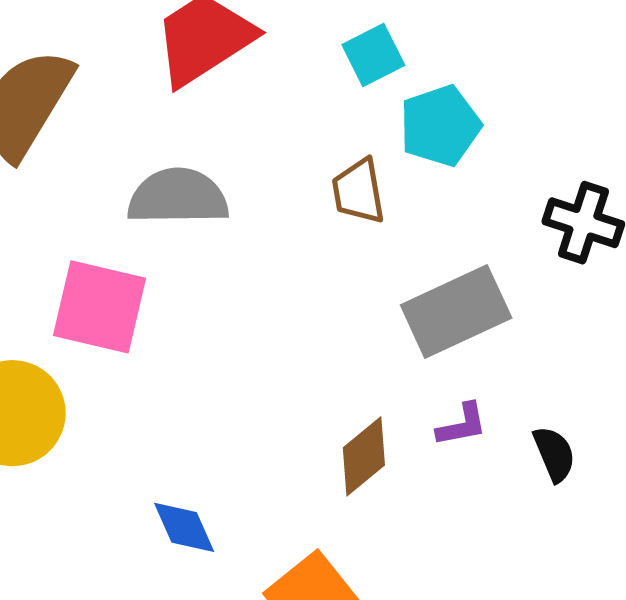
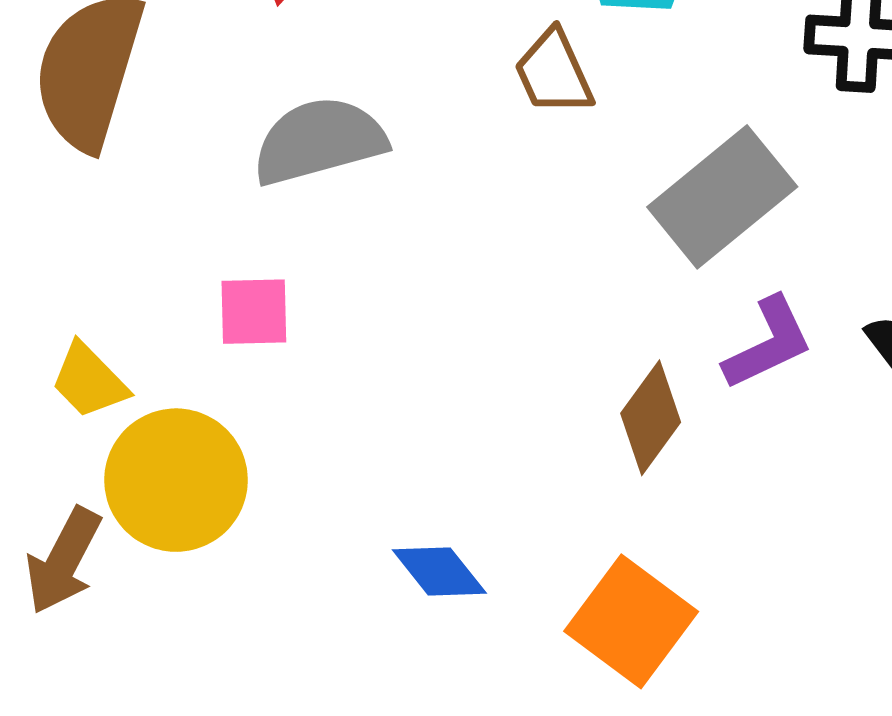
pink square: (100, 307) -> (254, 312), size x0.6
purple L-shape: (462, 425) -> (768, 343), size x1.4

